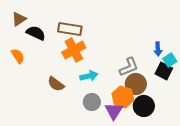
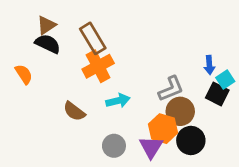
brown triangle: (19, 19) -> (46, 25), moved
brown rectangle: (70, 29) -> (93, 38), turned 50
gray circle: (92, 102) -> (114, 146), moved

